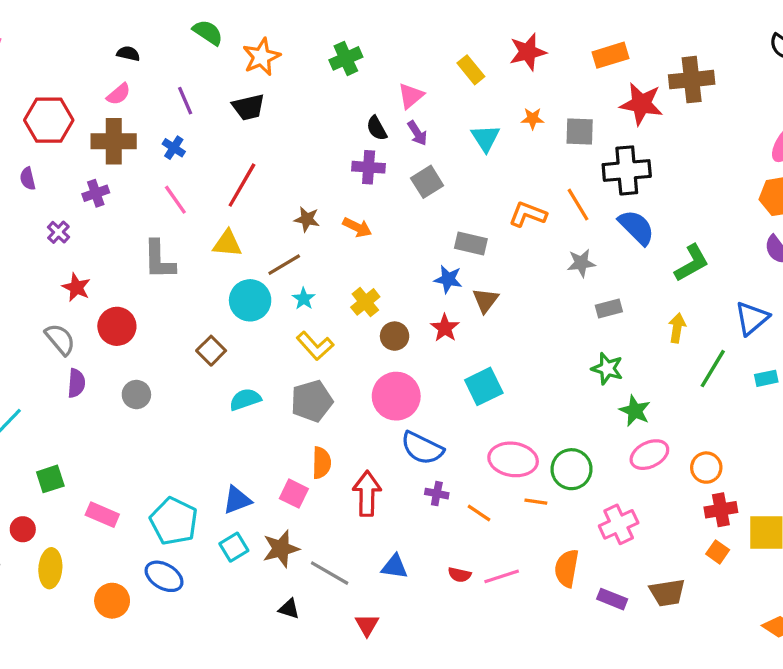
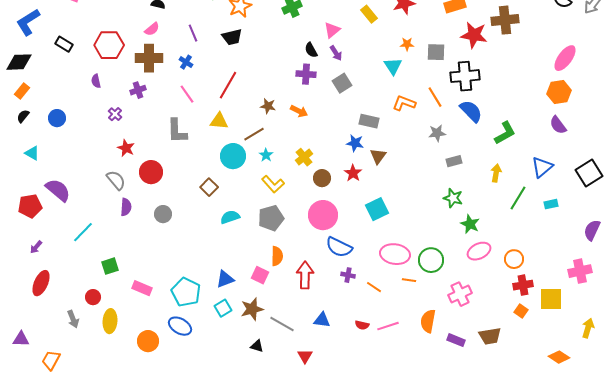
cyan triangle: (485, 138) -> (393, 66), moved

